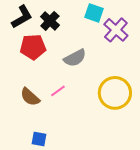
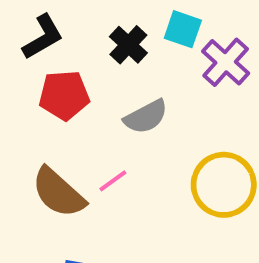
black cross: (50, 21) -> (128, 45), moved
brown semicircle: (30, 97) -> (58, 193), size x1.4

